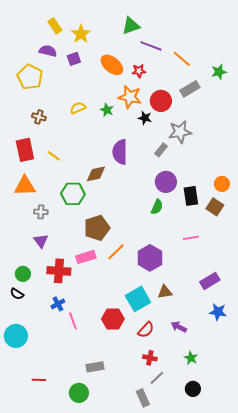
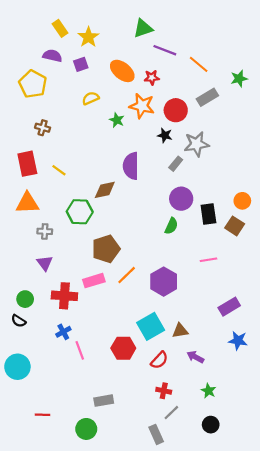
yellow semicircle: (78, 108) -> (91, 98), moved
black star: (145, 118) -> (165, 135), moved
brown triangle: (165, 292) -> (180, 331), moved

